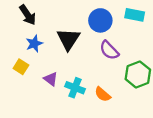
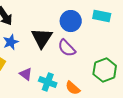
purple semicircle: (109, 50) -> (67, 48), moved

